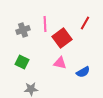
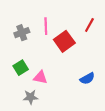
green square: (22, 62) -> (21, 68), turned 32
pink triangle: (60, 63) -> (40, 77), moved

